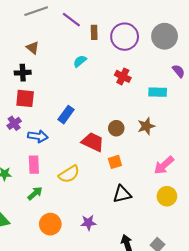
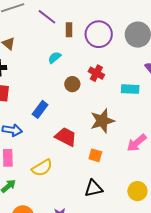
brown star: (146, 126) -> (102, 121), moved, size x1.4
brown circle: (116, 128) -> (72, 84), moved
orange square: (115, 162) -> (95, 155), moved, turned 32
pink arrow: (164, 165) -> (137, 143), moved

